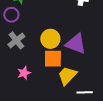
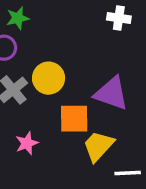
yellow circle: (50, 39) -> (49, 78), moved

